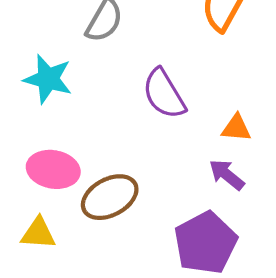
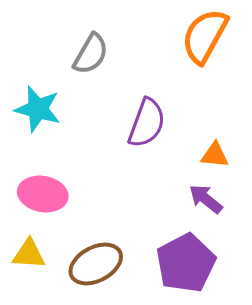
purple semicircle: (164, 94) -> (147, 123), turned -129
brown ellipse: (110, 197) -> (96, 264), moved

